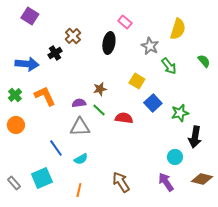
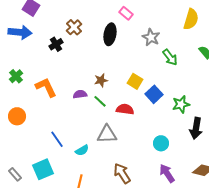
yellow semicircle: (178, 29) -> (191, 19), moved
blue arrow: (27, 64) -> (20, 32), moved
yellow square: (137, 81) -> (135, 81), moved
green cross: (15, 95) -> (16, 76), moved
gray triangle: (80, 127) -> (107, 134), moved
cyan circle: (175, 157) -> (161, 143), moved

